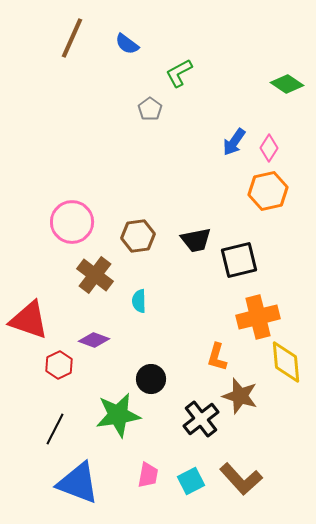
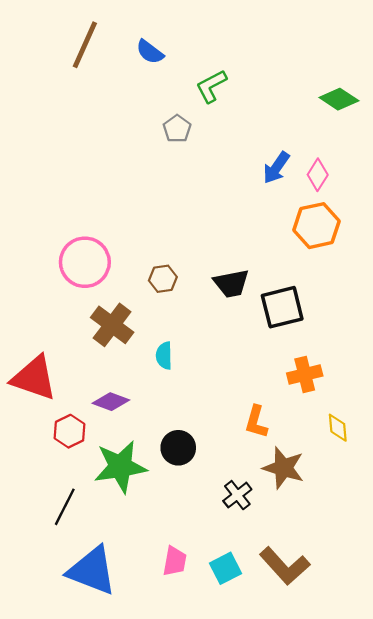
brown hexagon: (138, 236) -> (163, 279), size x0.7
orange cross: (258, 317) -> (305, 374), size x0.7
yellow diamond: (286, 362) -> (338, 428), size x0.6
green star: (118, 415) -> (120, 467), moved
black cross: (201, 419) -> (237, 495), size x0.7

